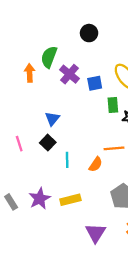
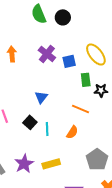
green semicircle: (49, 57) -> (39, 14), moved, turned -42
blue triangle: (52, 119) -> (41, 97), moved
black square: (48, 143) -> (30, 122), moved
orange line: (114, 148) -> (81, 109), moved, turned 30

